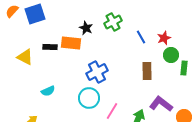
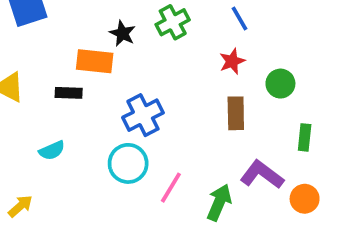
blue line: (141, 37) -> (240, 19), moved
red star: (164, 38) -> (232, 61), moved
black rectangle: (50, 47) -> (69, 93), moved
green rectangle: (184, 68) -> (305, 137), moved

